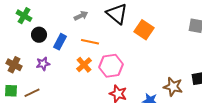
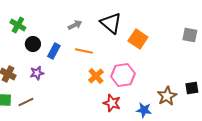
orange cross: (84, 65) -> (96, 76), moved
pink hexagon: (111, 66) -> (123, 75), moved
brown star: (173, 87) -> (167, 96), turned 30

